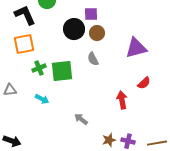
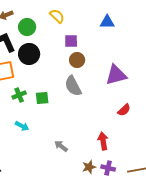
black circle: (74, 29) -> (29, 54), moved
gray semicircle: (93, 59) -> (73, 86), size x1.5
green square: (62, 71) -> (42, 98), size x0.6
red arrow: (122, 100) -> (103, 141), moved

